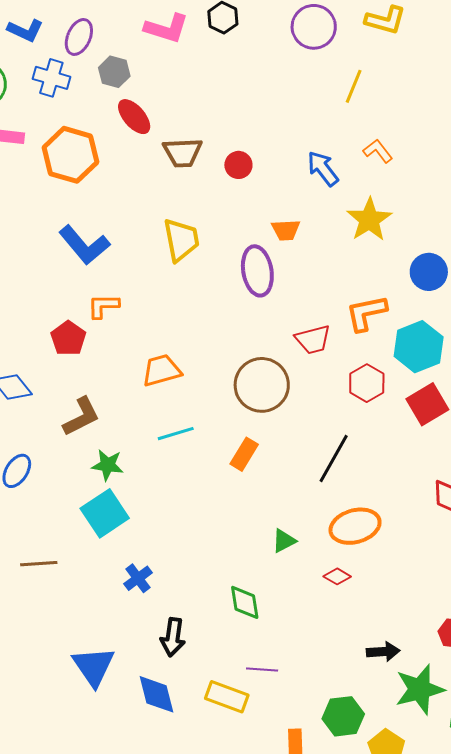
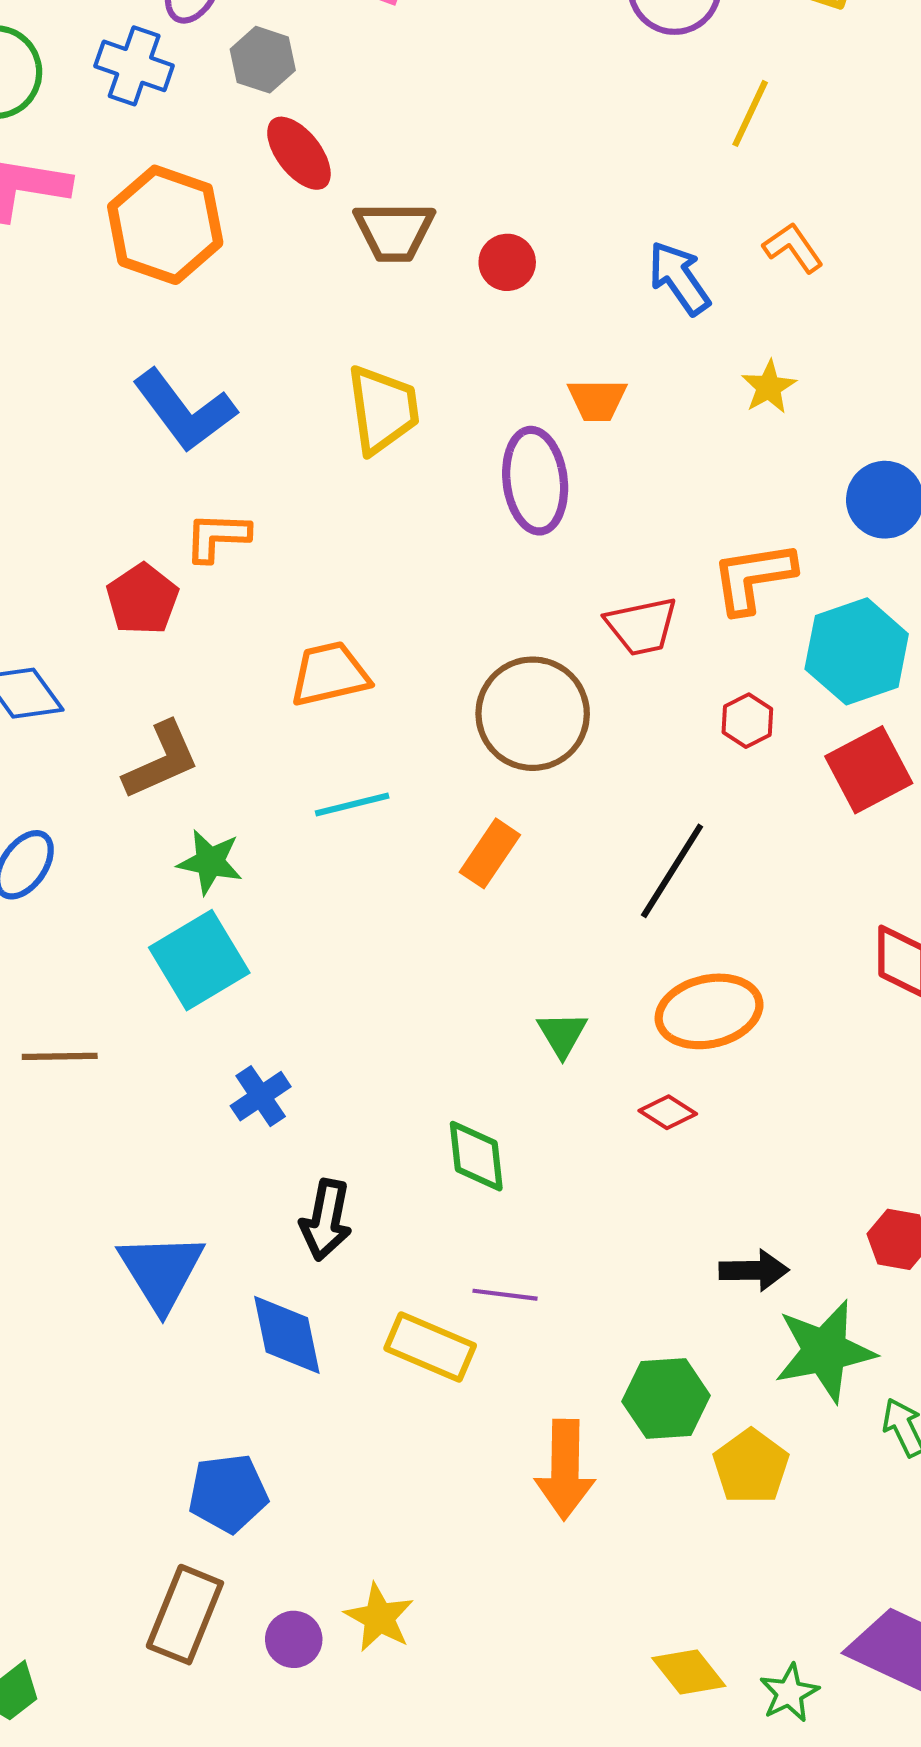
yellow star: (369, 220) -> (769, 387), size x0.6
red hexagon: (367, 383) -> (747, 721), size x0.7
green triangle: (284, 541) -> (562, 1034), turned -36

